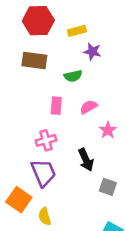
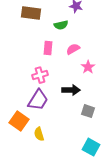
black arrow: (86, 160) -> (71, 90), turned -66
purple trapezoid: (43, 173) -> (38, 100), turned 55

